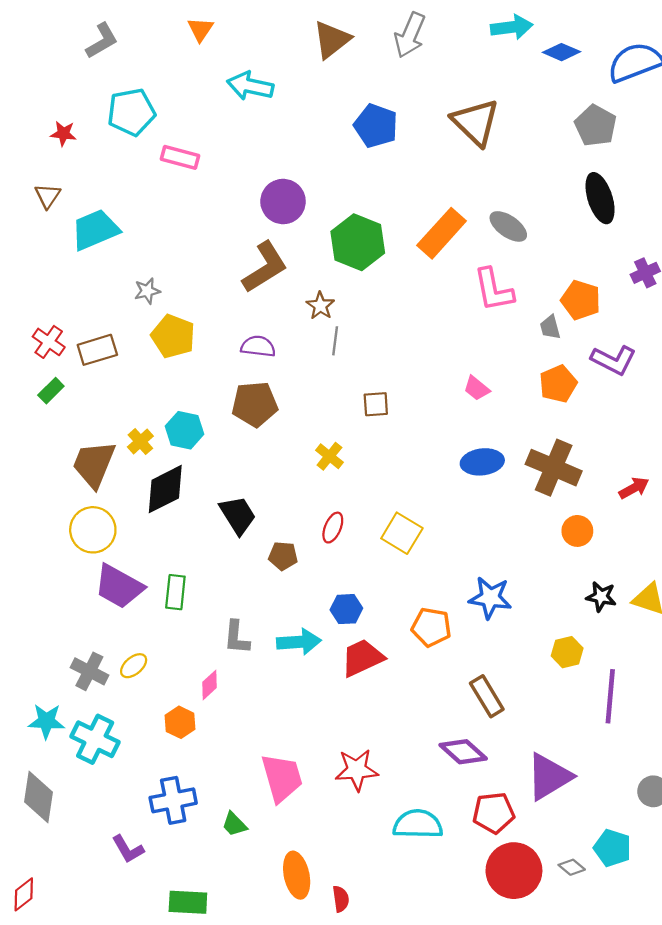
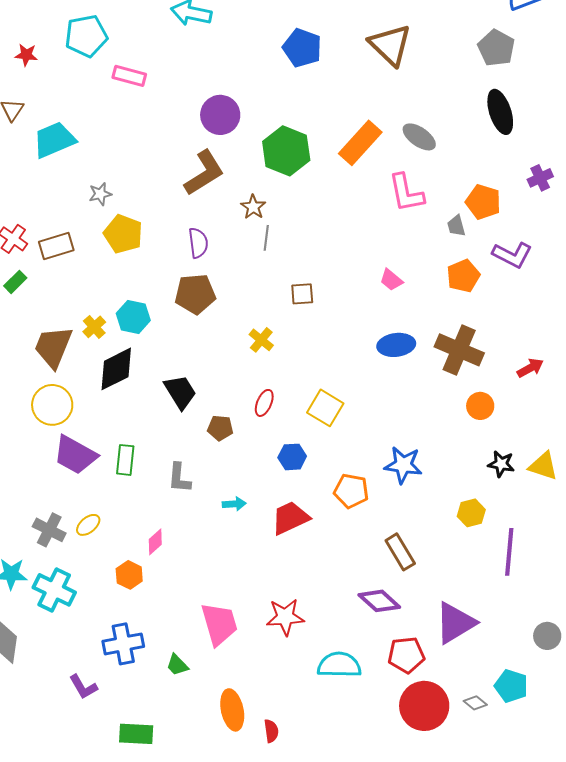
purple semicircle: (258, 346) -> (198, 243), turned 76
blue hexagon: (346, 609) -> (292, 457), moved
gray L-shape: (237, 637) -> (179, 478), moved
cyan arrow: (299, 642) -> (234, 504), size x0.6

